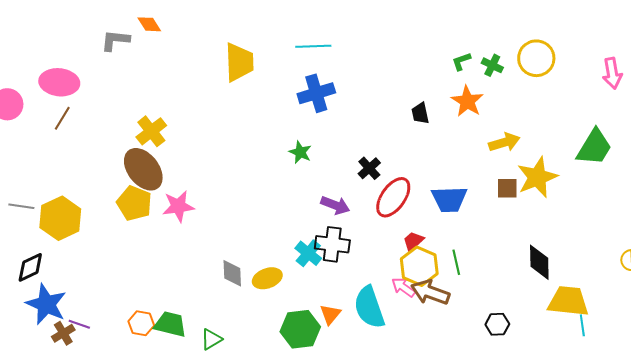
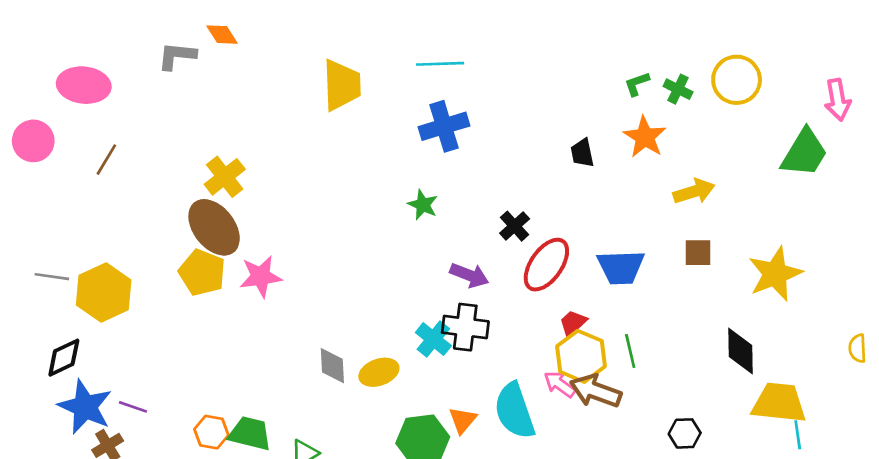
pink ellipse: (59, 82) -> (84, 85), moved
green trapezoid: (594, 147) -> (804, 153), moved
yellow star: (537, 177) -> (775, 274), moved
purple line: (79, 324) -> (133, 407), moved

